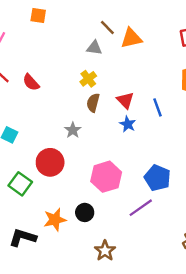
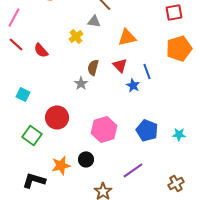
orange triangle: (131, 38) -> (127, 37), moved
yellow cross: (88, 79) -> (76, 36), moved
blue star: (128, 124) -> (133, 85), moved
gray star: (73, 130) -> (81, 83), moved
purple line: (141, 208) -> (133, 170), moved

